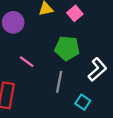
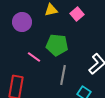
green pentagon: (67, 48) -> (57, 45), moved

